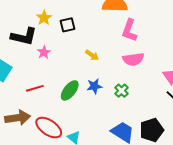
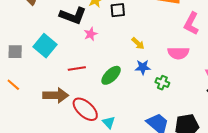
pink L-shape: (129, 30) -> (191, 23), moved
blue star: (94, 86) -> (143, 67), moved
green cross: (122, 91) -> (162, 83), turned -32

